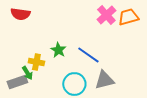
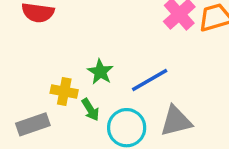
blue line: (88, 55) -> (150, 80), turned -65
green arrow: (27, 73) -> (90, 110), moved

